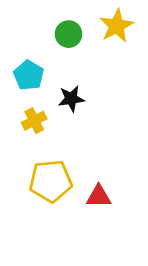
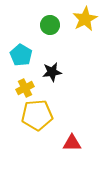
yellow pentagon: (51, 181) -> (37, 115), moved

